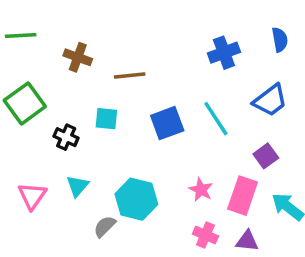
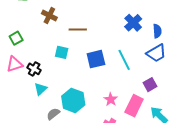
blue semicircle: (280, 40) -> (157, 31), moved
blue cross: (224, 53) -> (133, 23), turned -30
green square: (25, 103) -> (16, 38), size x0.6
black cross: (66, 137) -> (34, 69), moved
pink triangle: (32, 196) -> (15, 64), moved, turned 30

